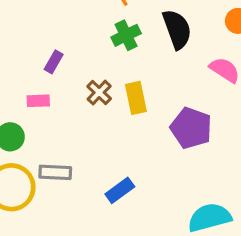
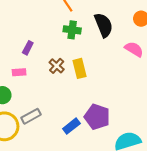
green cross: (126, 35) -> (72, 30), turned 36
purple pentagon: (191, 128) -> (97, 117), moved
gray rectangle: (55, 172) -> (31, 116), turned -30

